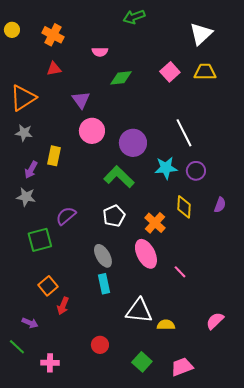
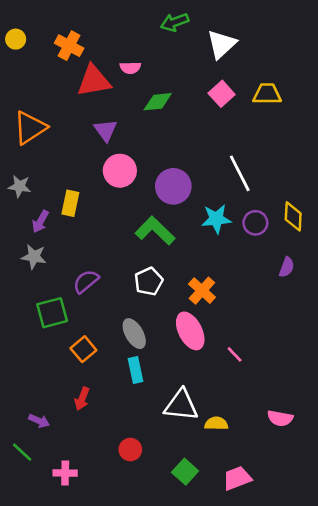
white triangle: (201, 34) -> (222, 44), moved
red triangle: (54, 69) -> (94, 81), moved, size x1.8
gray star: (24, 133) -> (20, 186), moved
yellow diamond: (184, 207) -> (293, 216), moved
orange square: (48, 286) -> (83, 349), moved
pink semicircle: (215, 321) -> (280, 418), turned -126

